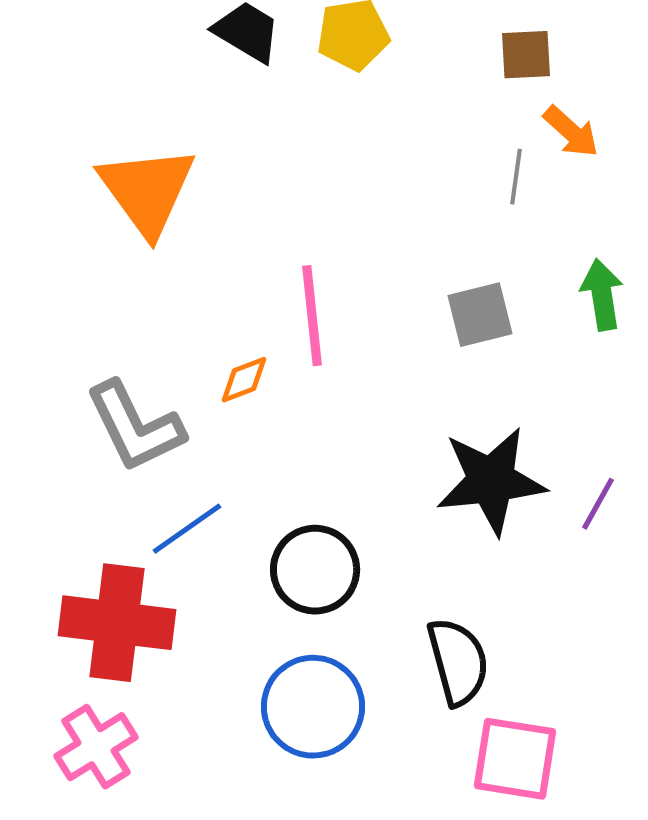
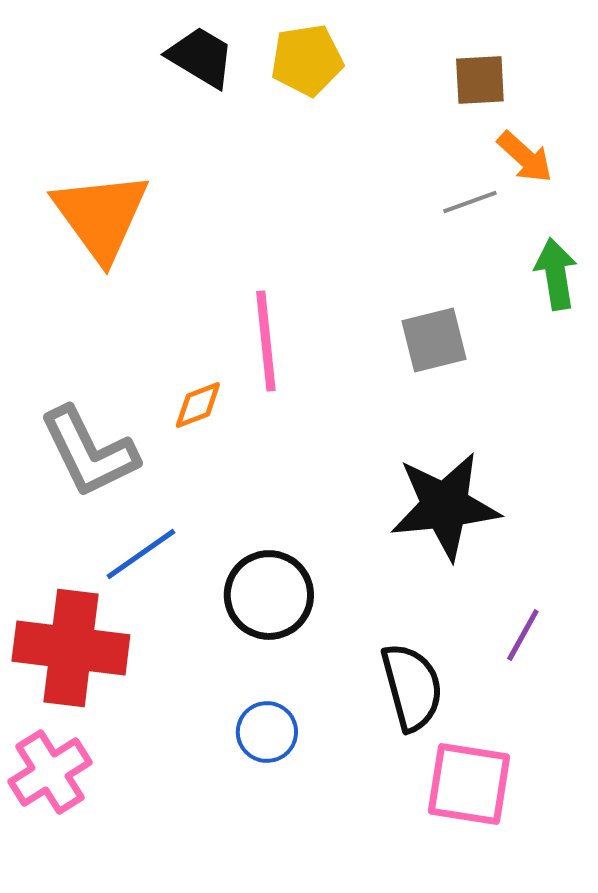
gray line: (516, 177) -> (470, 202), turned 62
green arrow: (602, 295) -> (556, 274), moved
purple line: (598, 504) -> (523, 635), moved
blue circle: (313, 707) -> (267, 732), size x0.6

